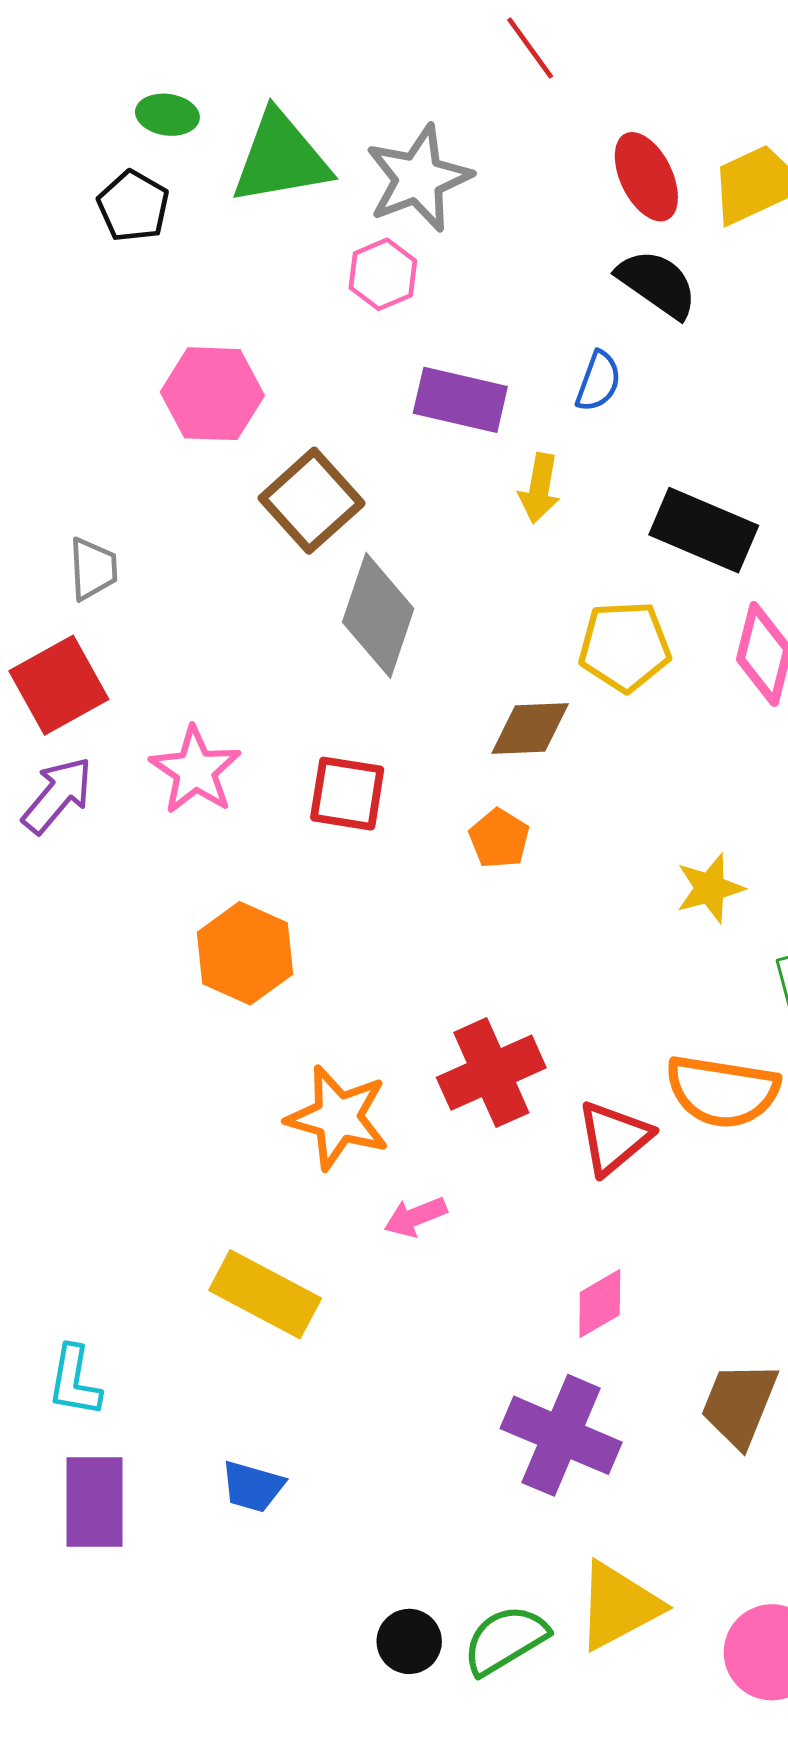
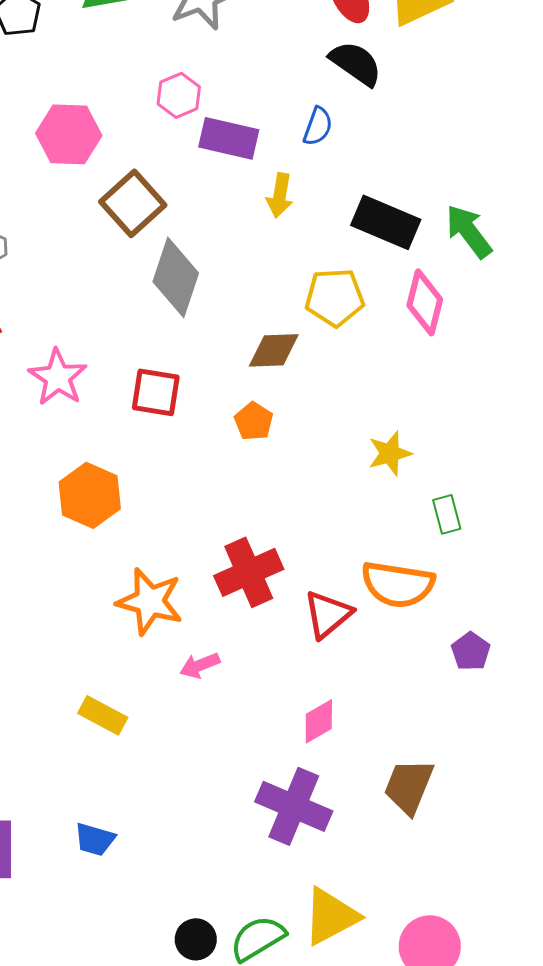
pink hexagon: (383, 274) -> (179, 95), moved
yellow rectangle: (265, 1294) -> (103, 715), size x0.7

